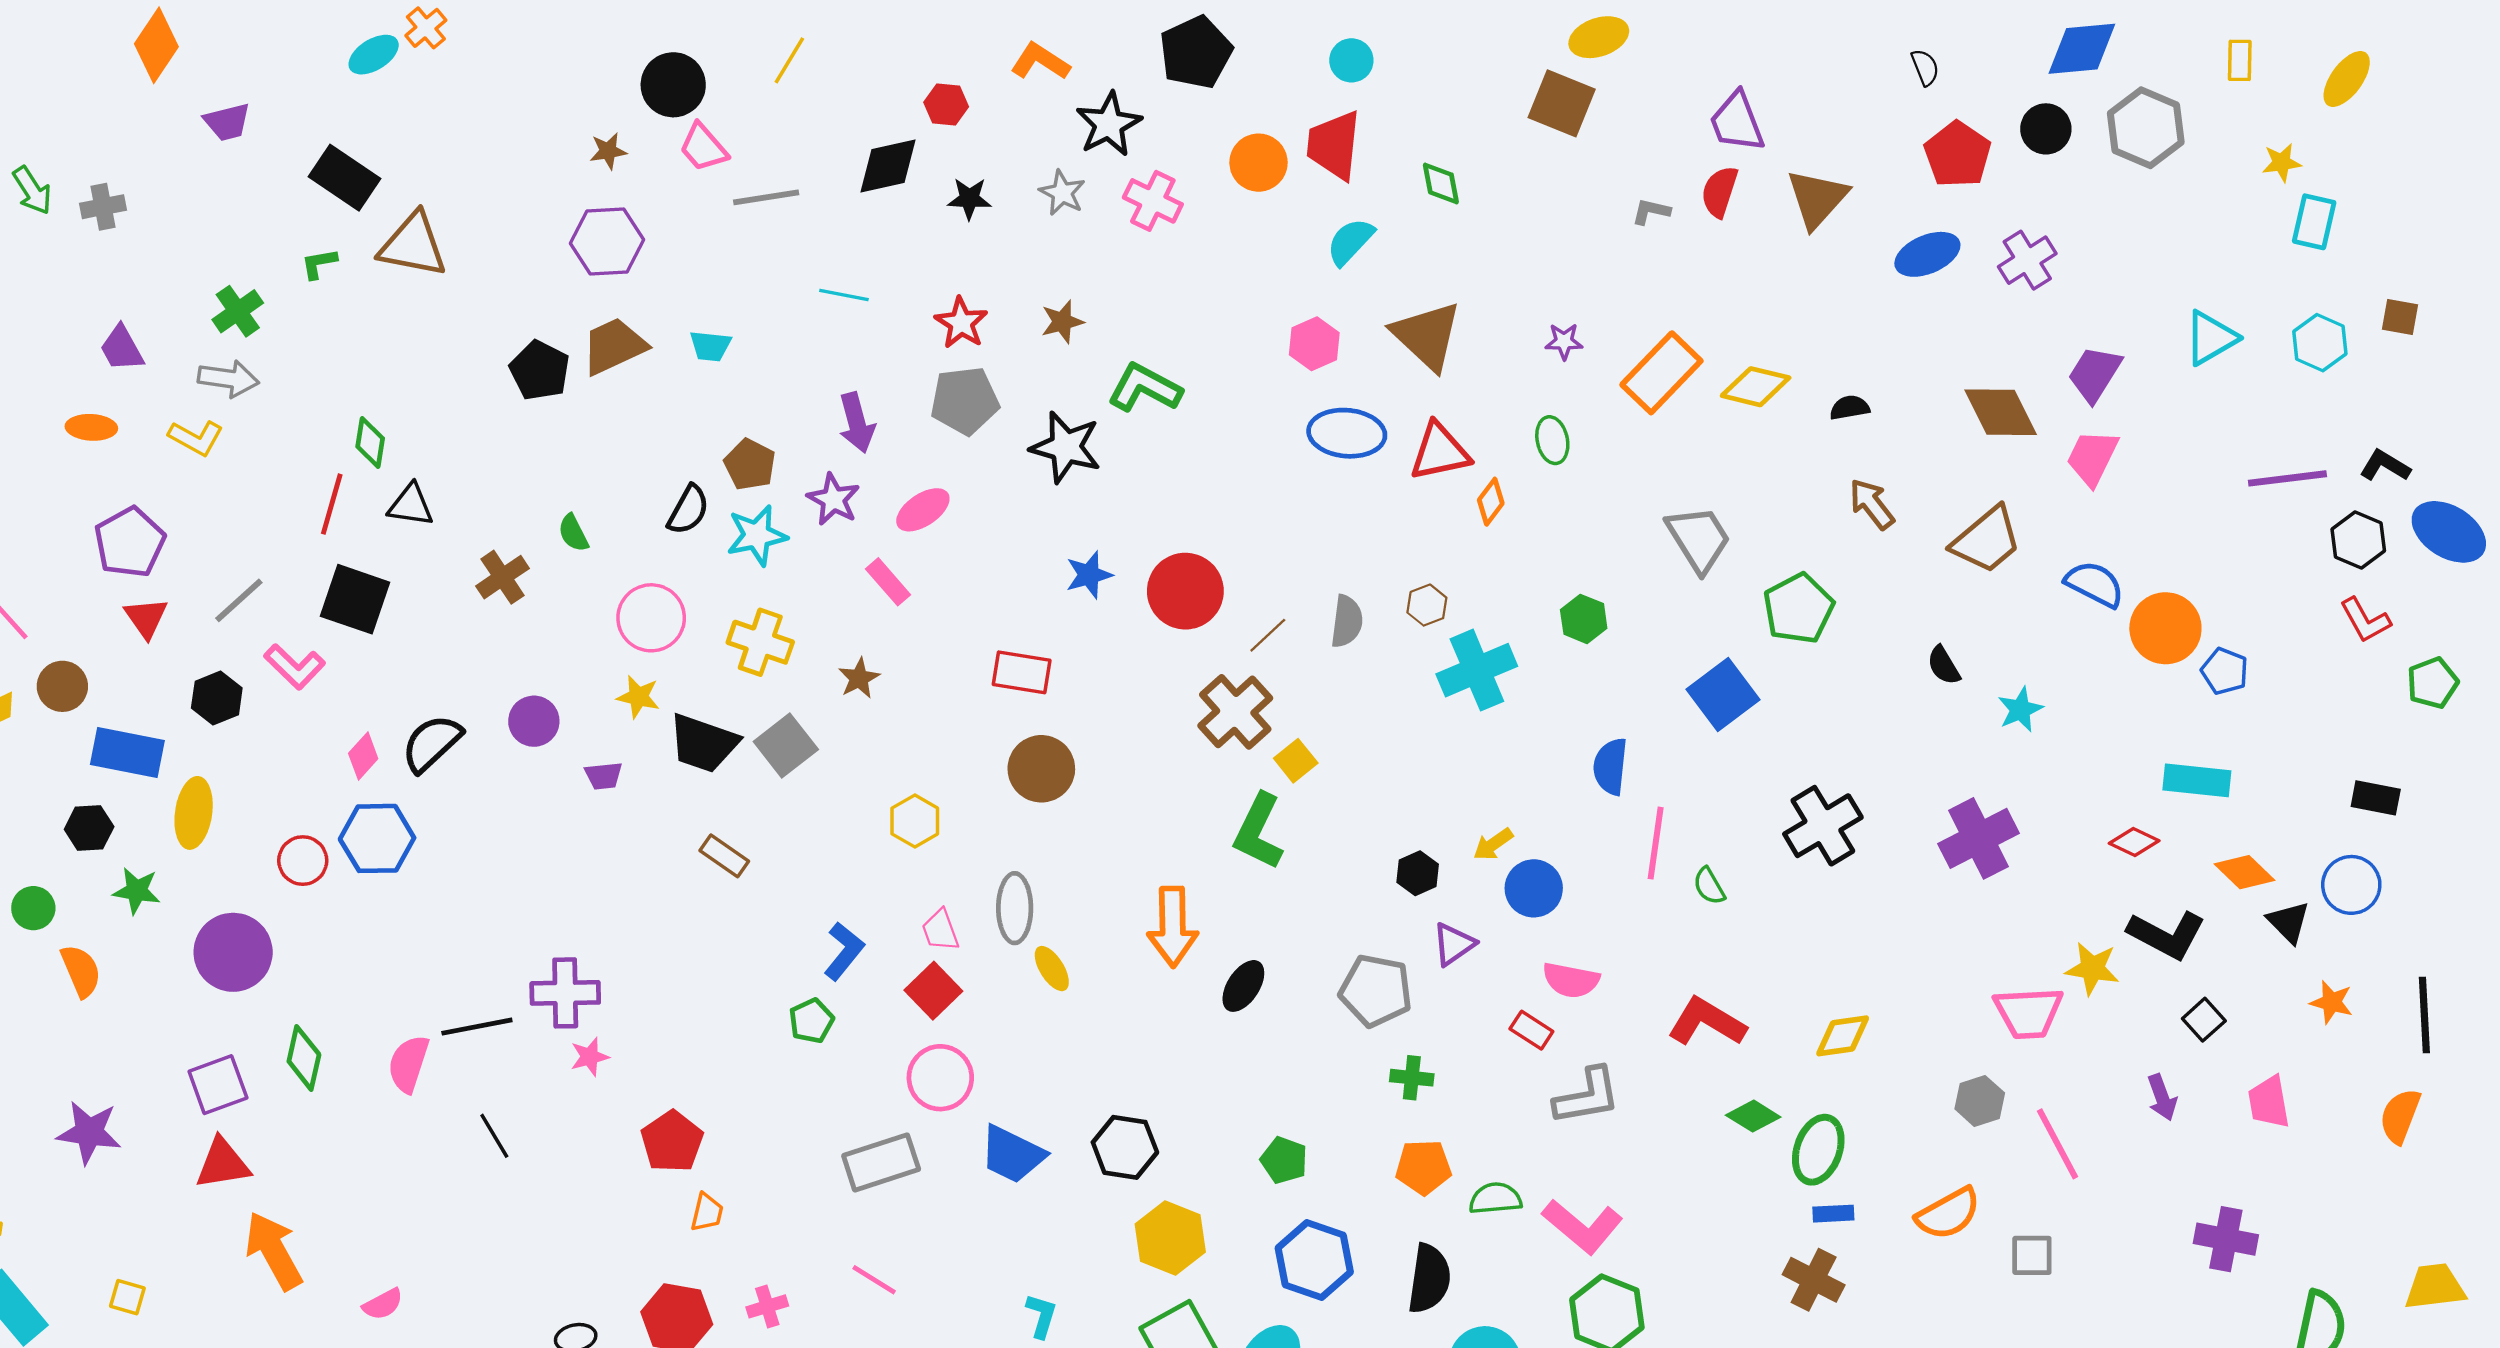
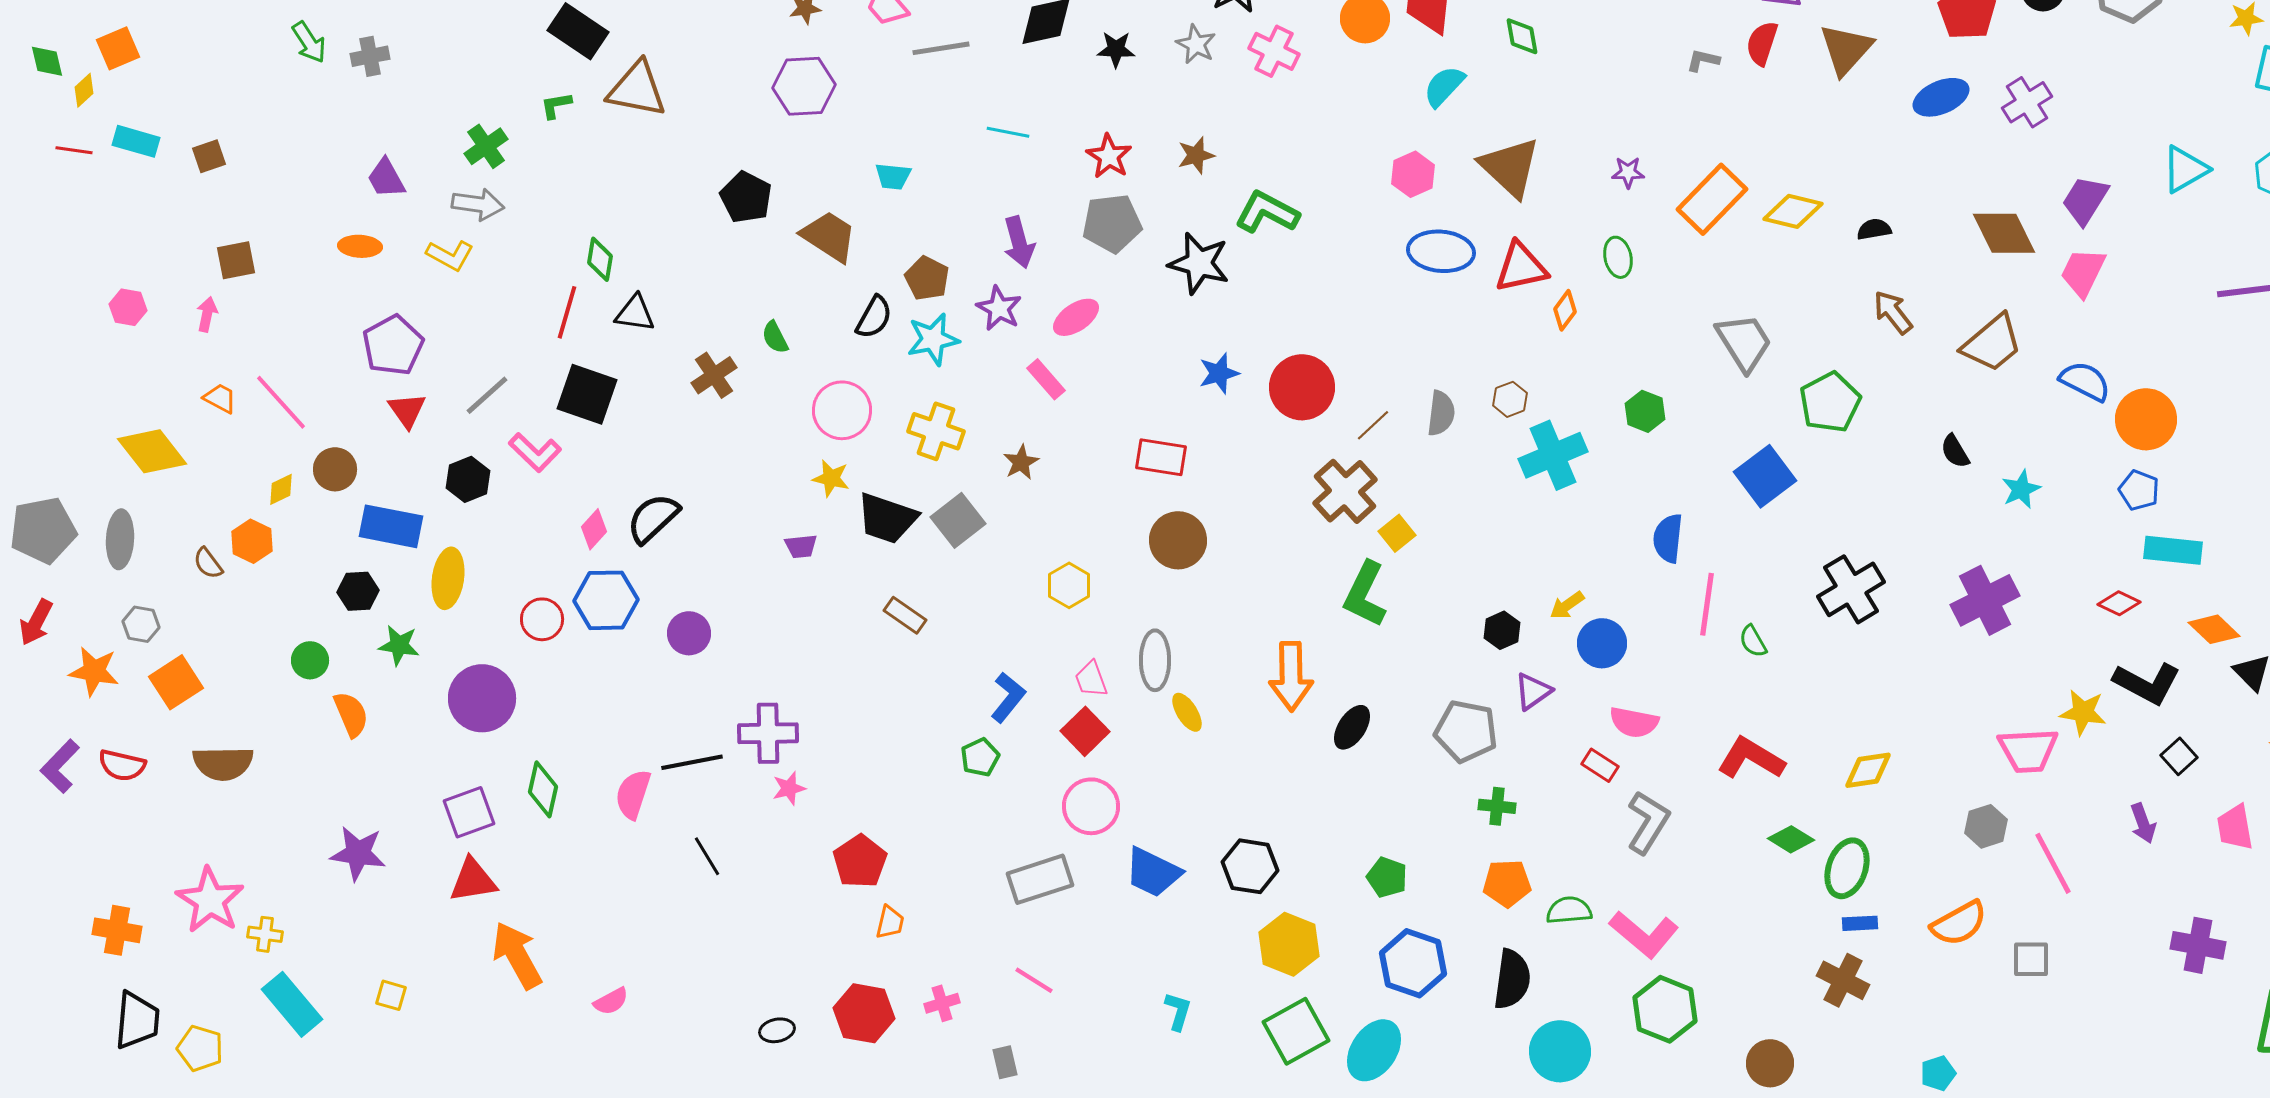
brown trapezoid: (614, 346) -> (829, 236), moved, turned 58
blue pentagon: (2225, 671) -> (2139, 490), moved
purple circle: (534, 721) -> (689, 633), moved
gray L-shape: (1587, 1096) -> (1648, 822), turned -48

